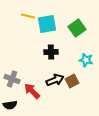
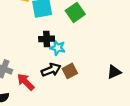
cyan star: (86, 60) -> (58, 48), moved

